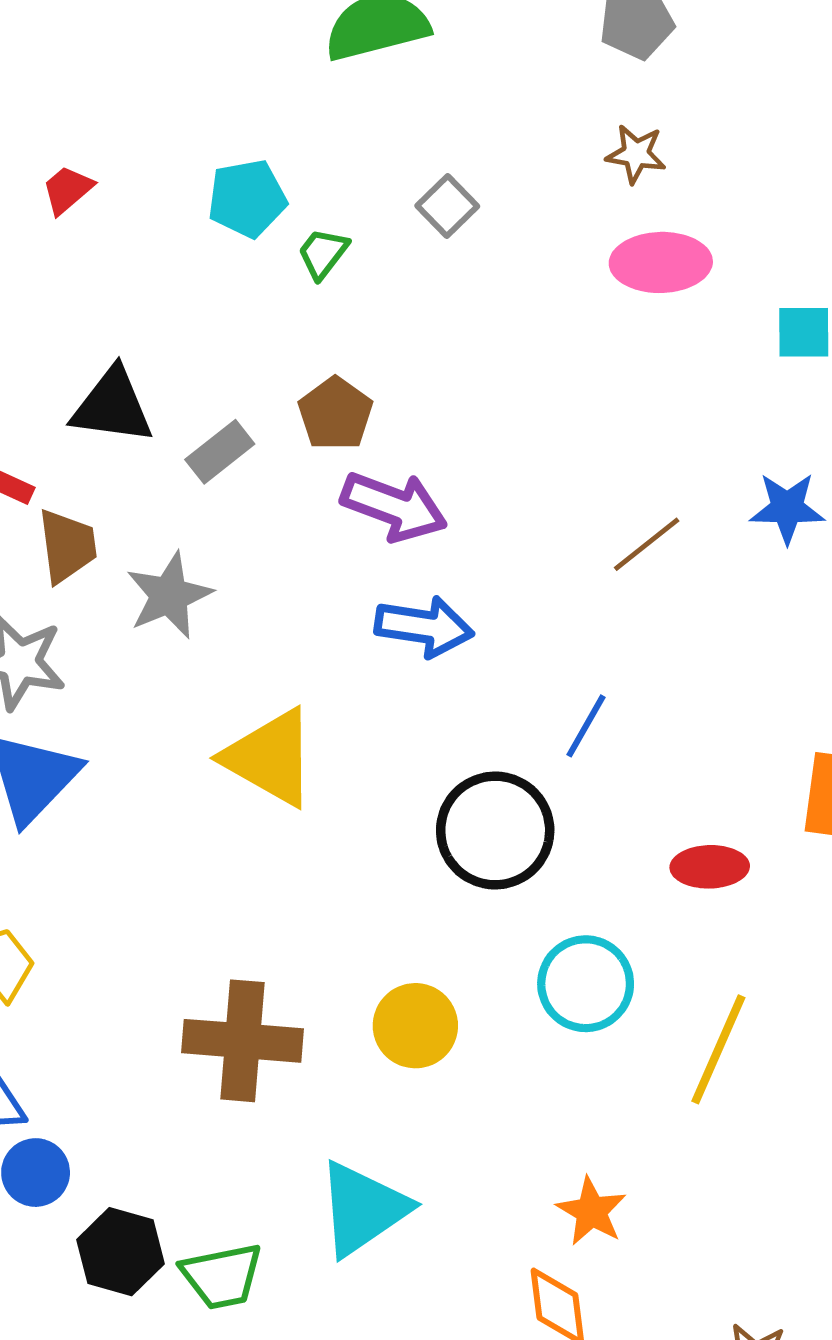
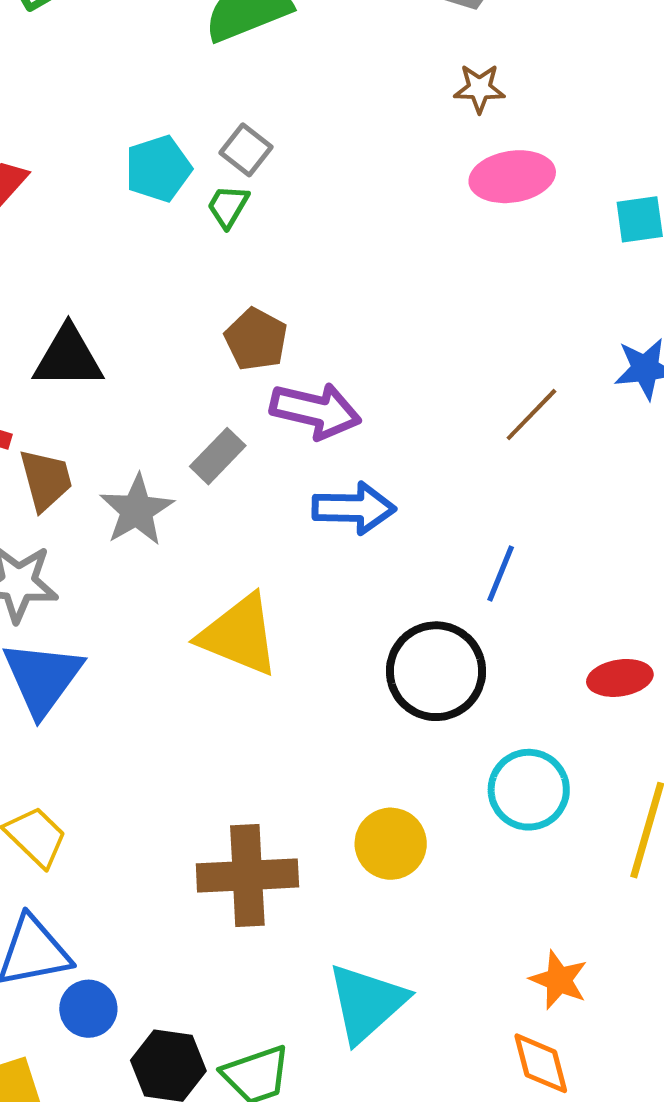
gray square: (447, 206) -> (246, 150), moved
gray rectangle: (220, 452) -> (218, 456), moved

